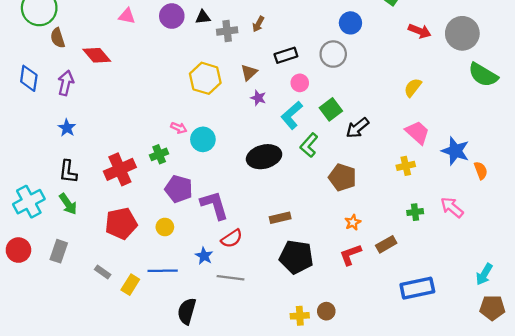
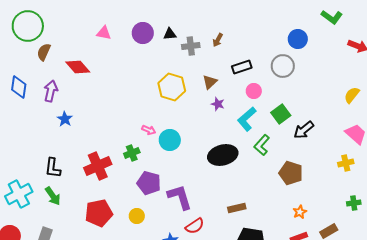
brown semicircle: (58, 38) -> (44, 52), turned 42
blue star: (67, 128) -> (65, 119), moved

